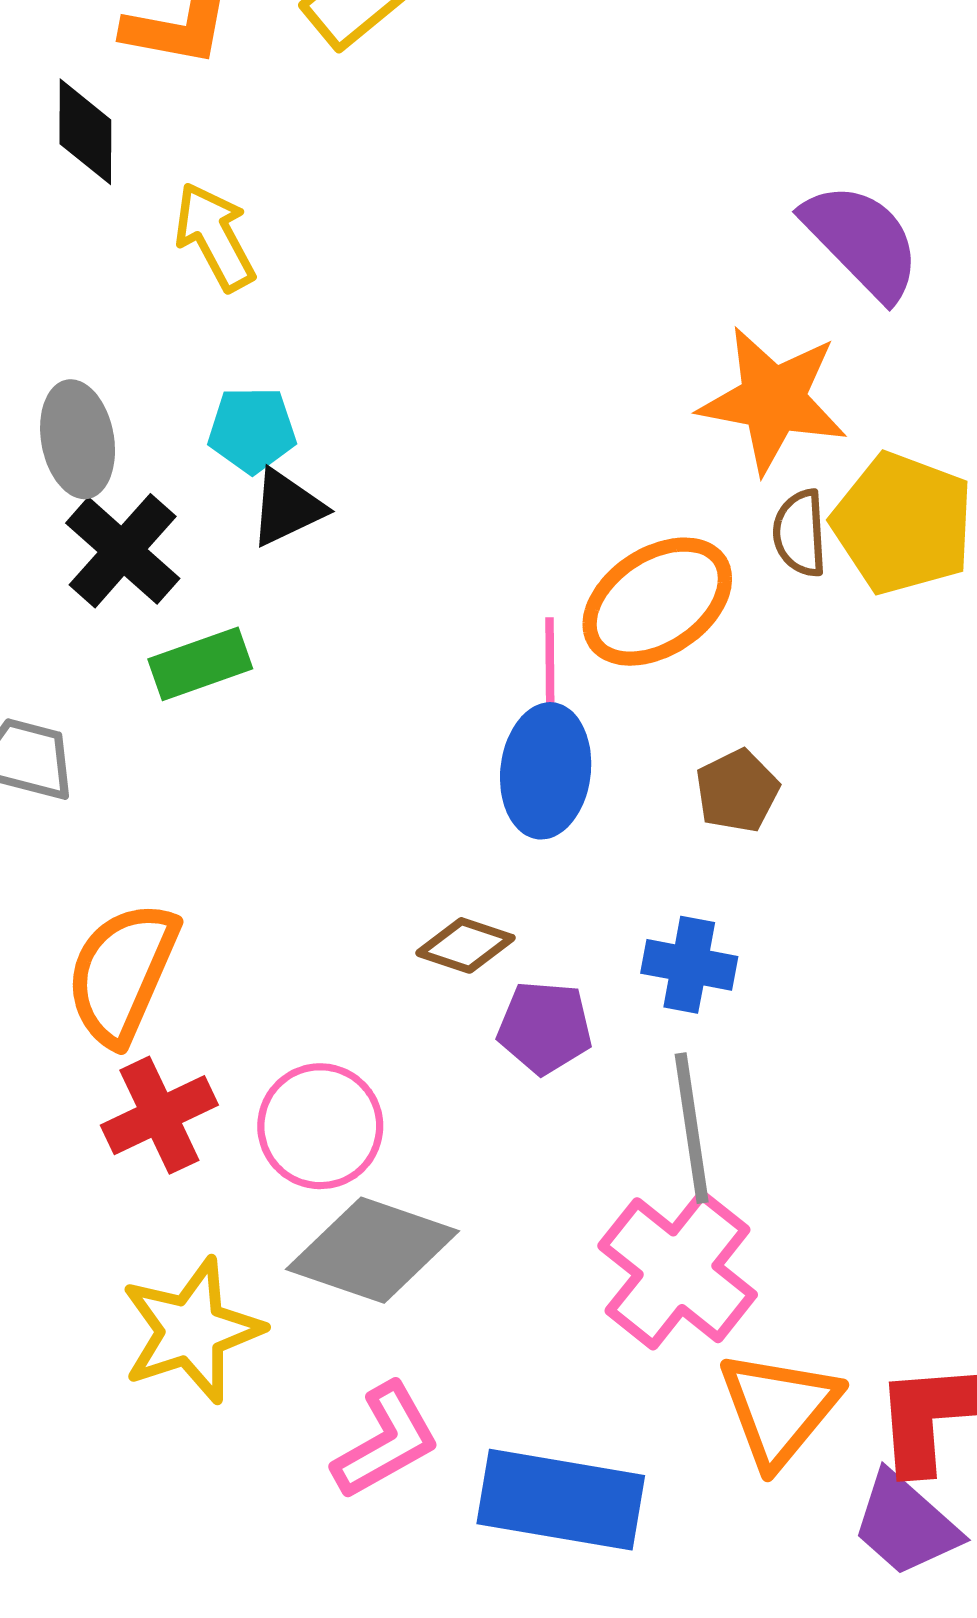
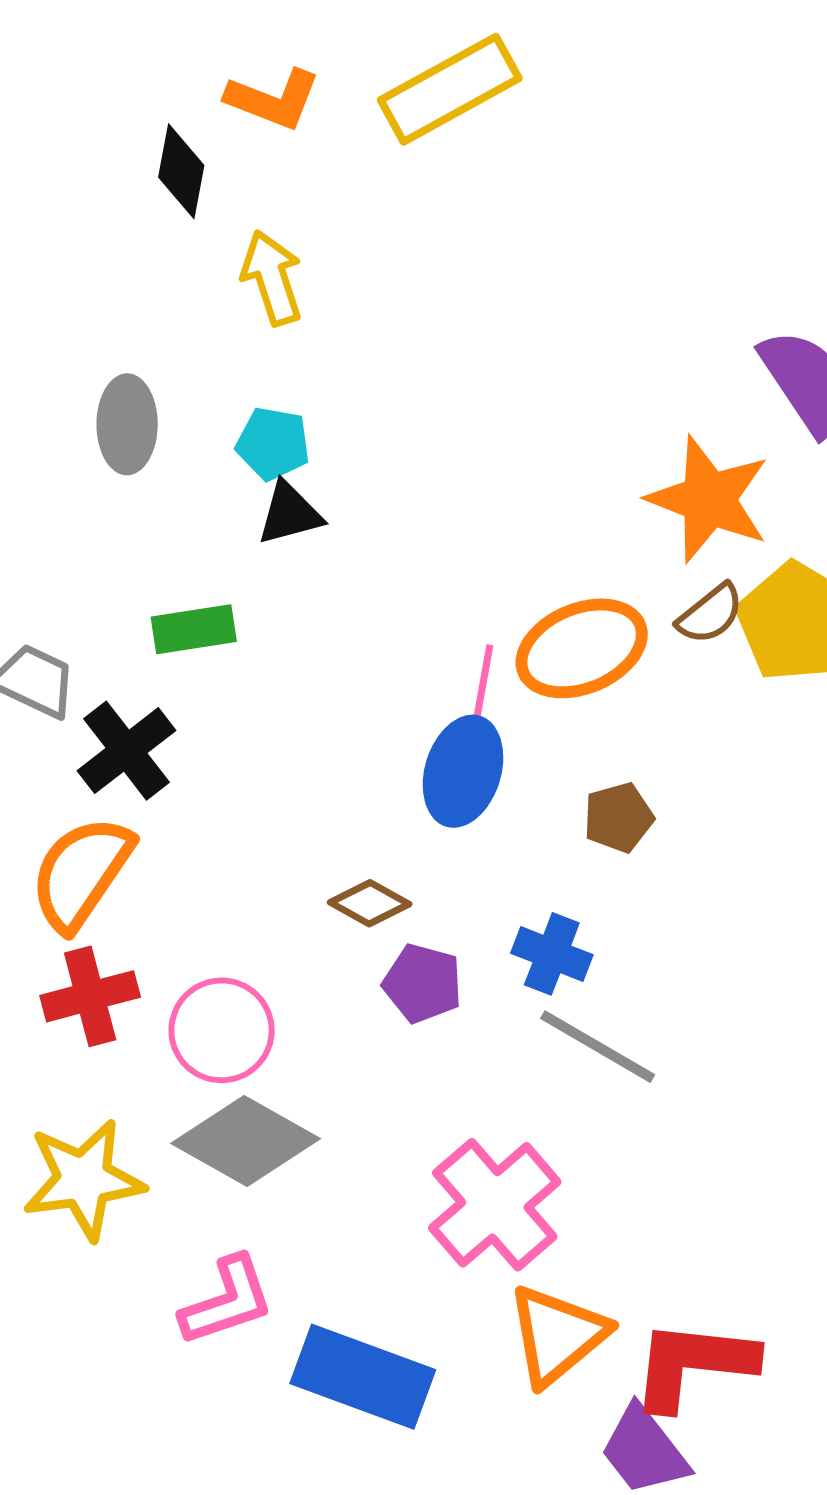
brown semicircle: (800, 533) -> (710, 614), turned -136
black cross: (123, 551) -> (126, 751), moved
gray line: (692, 1128) -> (598, 1047), moved, turned -62

